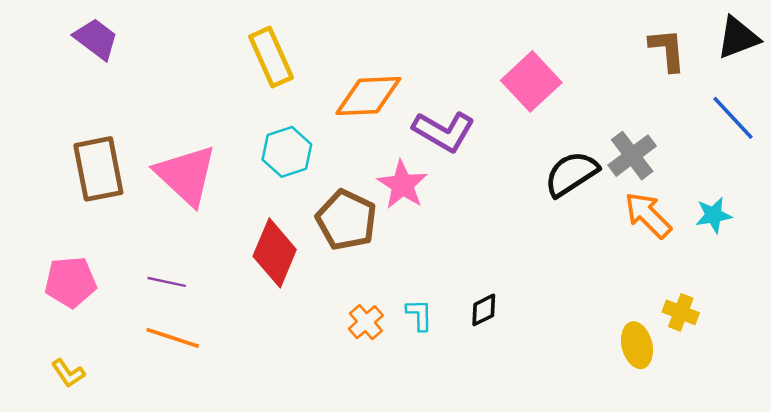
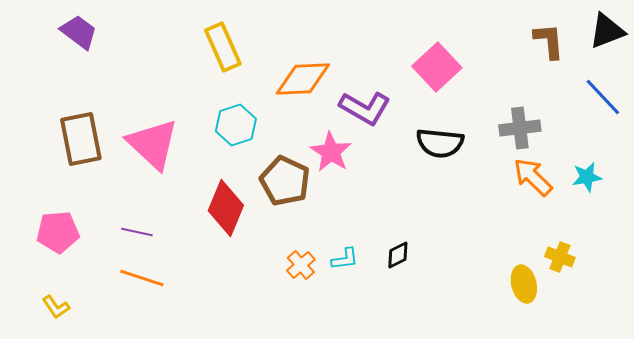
gray cross: (632, 156) -> (520, 128), turned 30
black semicircle: (571, 174) -> (440, 143), moved, turned -141
cyan L-shape: (419, 315) -> (345, 259), turned 84

